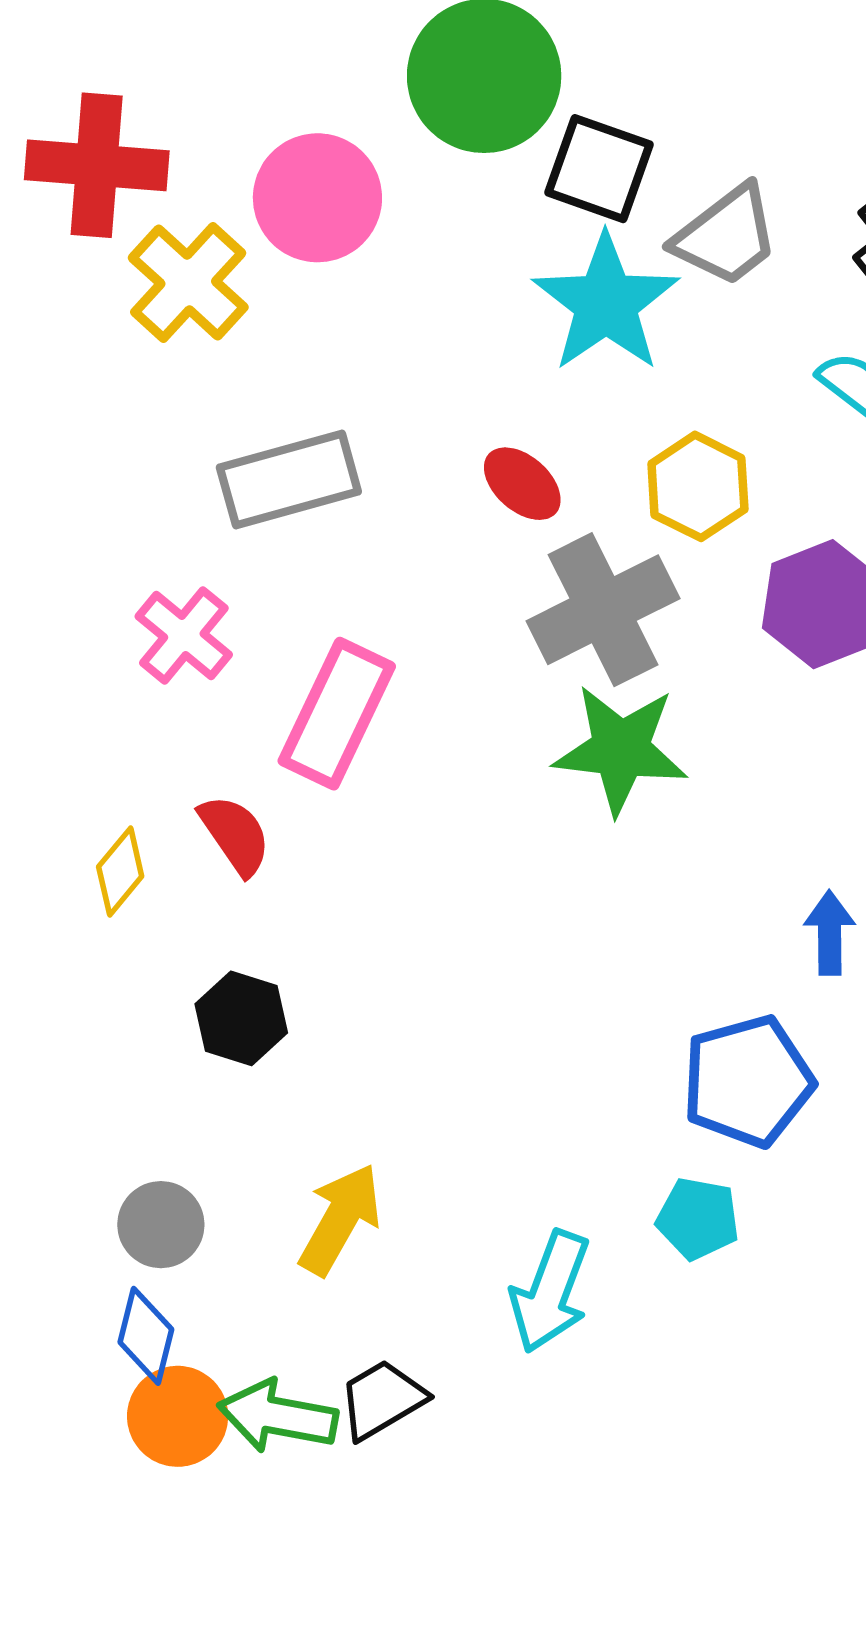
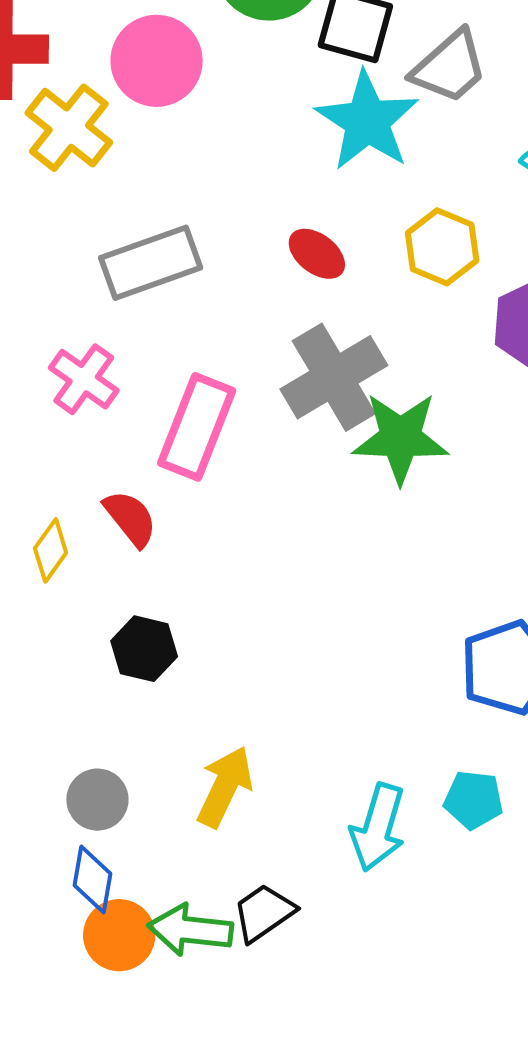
gray cross: (603, 610) -> (334, 377), moved
cyan pentagon: (698, 1219) -> (474, 800), moved

